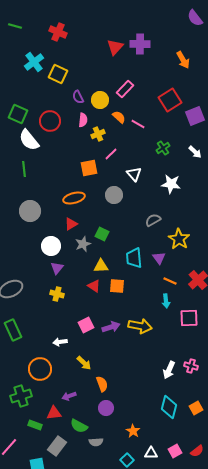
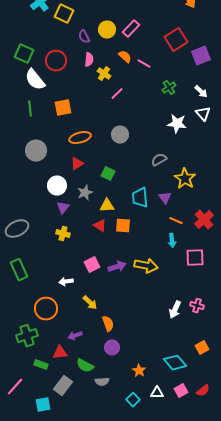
yellow circle: (100, 100) -> (107, 30), moved
yellow cross: (98, 134) -> (104, 74), turned -32
orange square: (89, 168) -> (63, 108), moved
white triangle: (134, 174) -> (203, 114), moved
gray star: (83, 244) -> (85, 193), moved
cyan diamond: (169, 407) -> (175, 363), moved, turned -55

